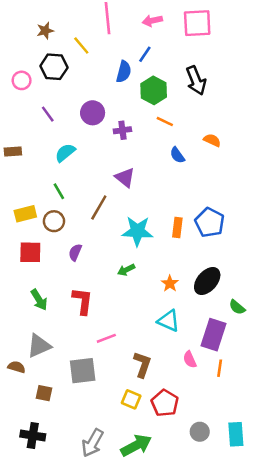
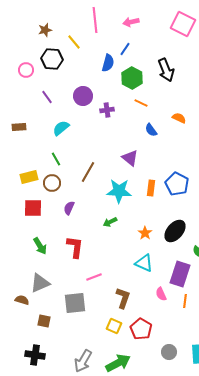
pink square: (197, 23) -> (183, 24), moved, turned 30
purple triangle: (125, 178) -> (130, 158), moved

